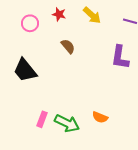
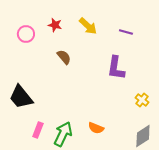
black trapezoid: (25, 70) -> (21, 97), moved
green arrow: (67, 123) -> (63, 134), turned -90

